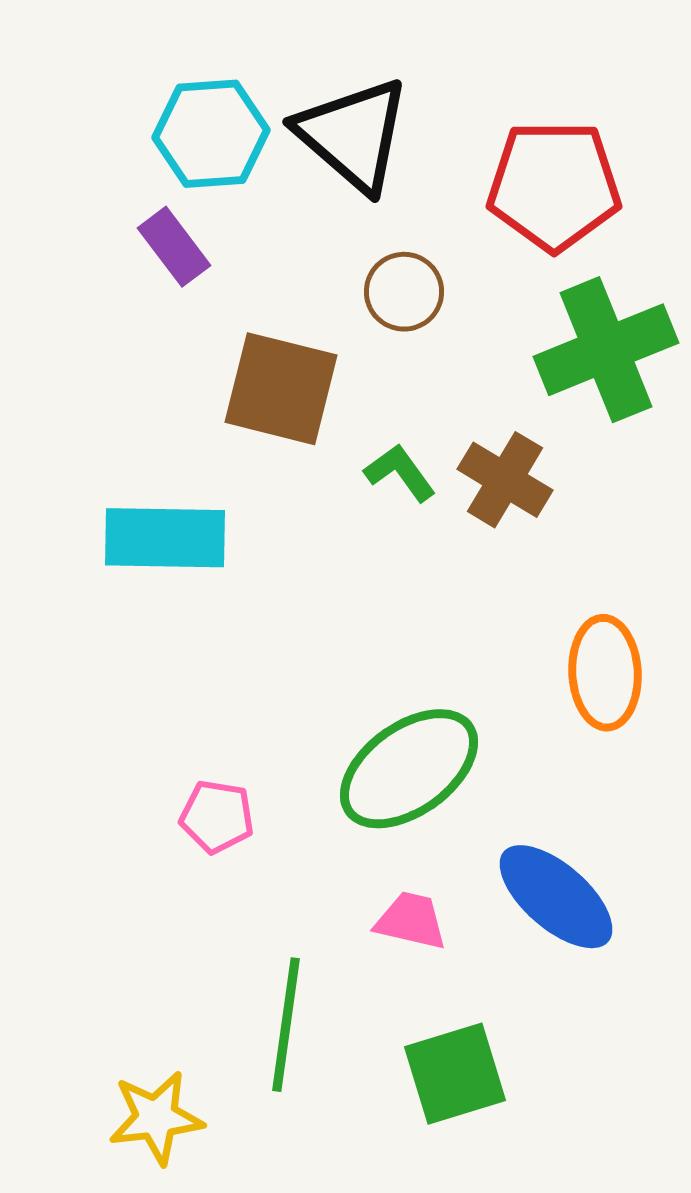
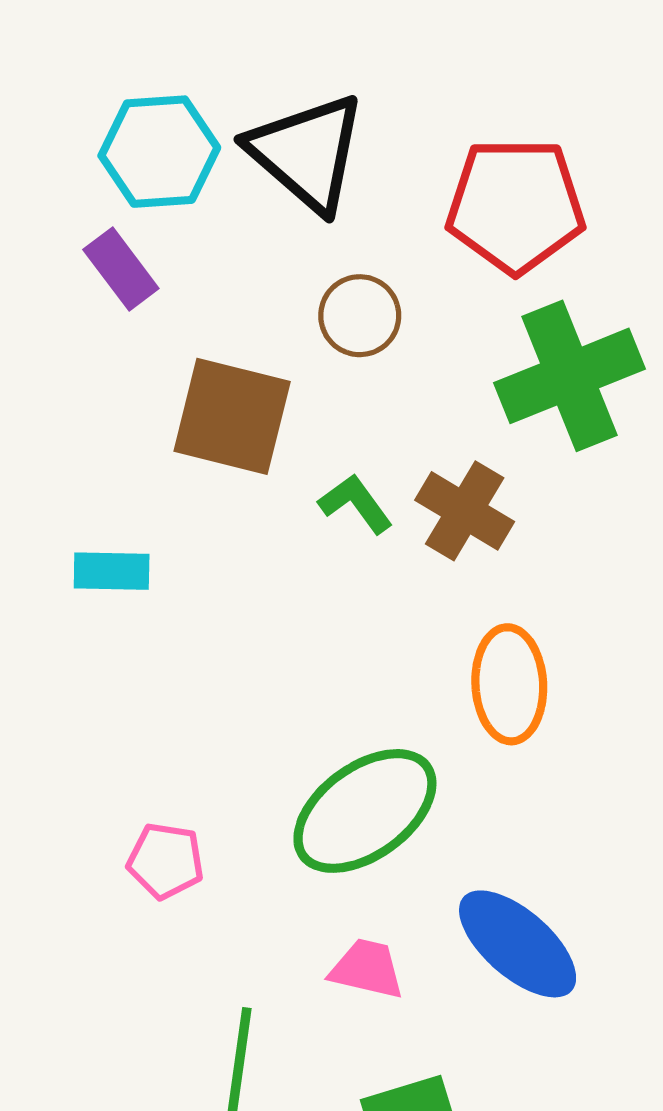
cyan rectangle: (165, 538) -> (112, 571), size x0.6
orange ellipse: (605, 673) -> (509, 684), moved

